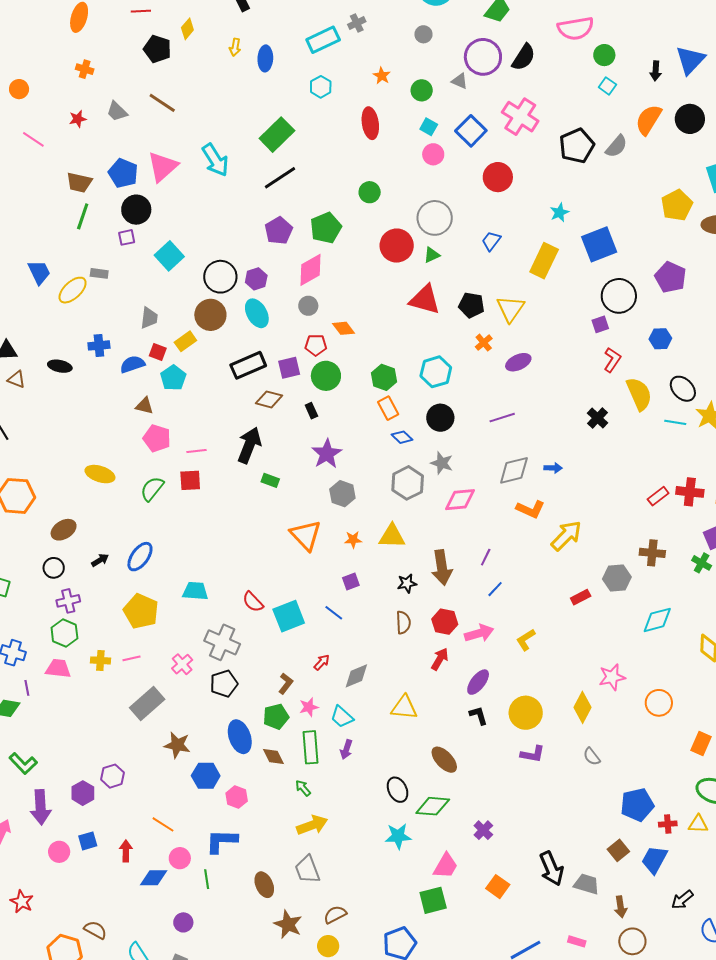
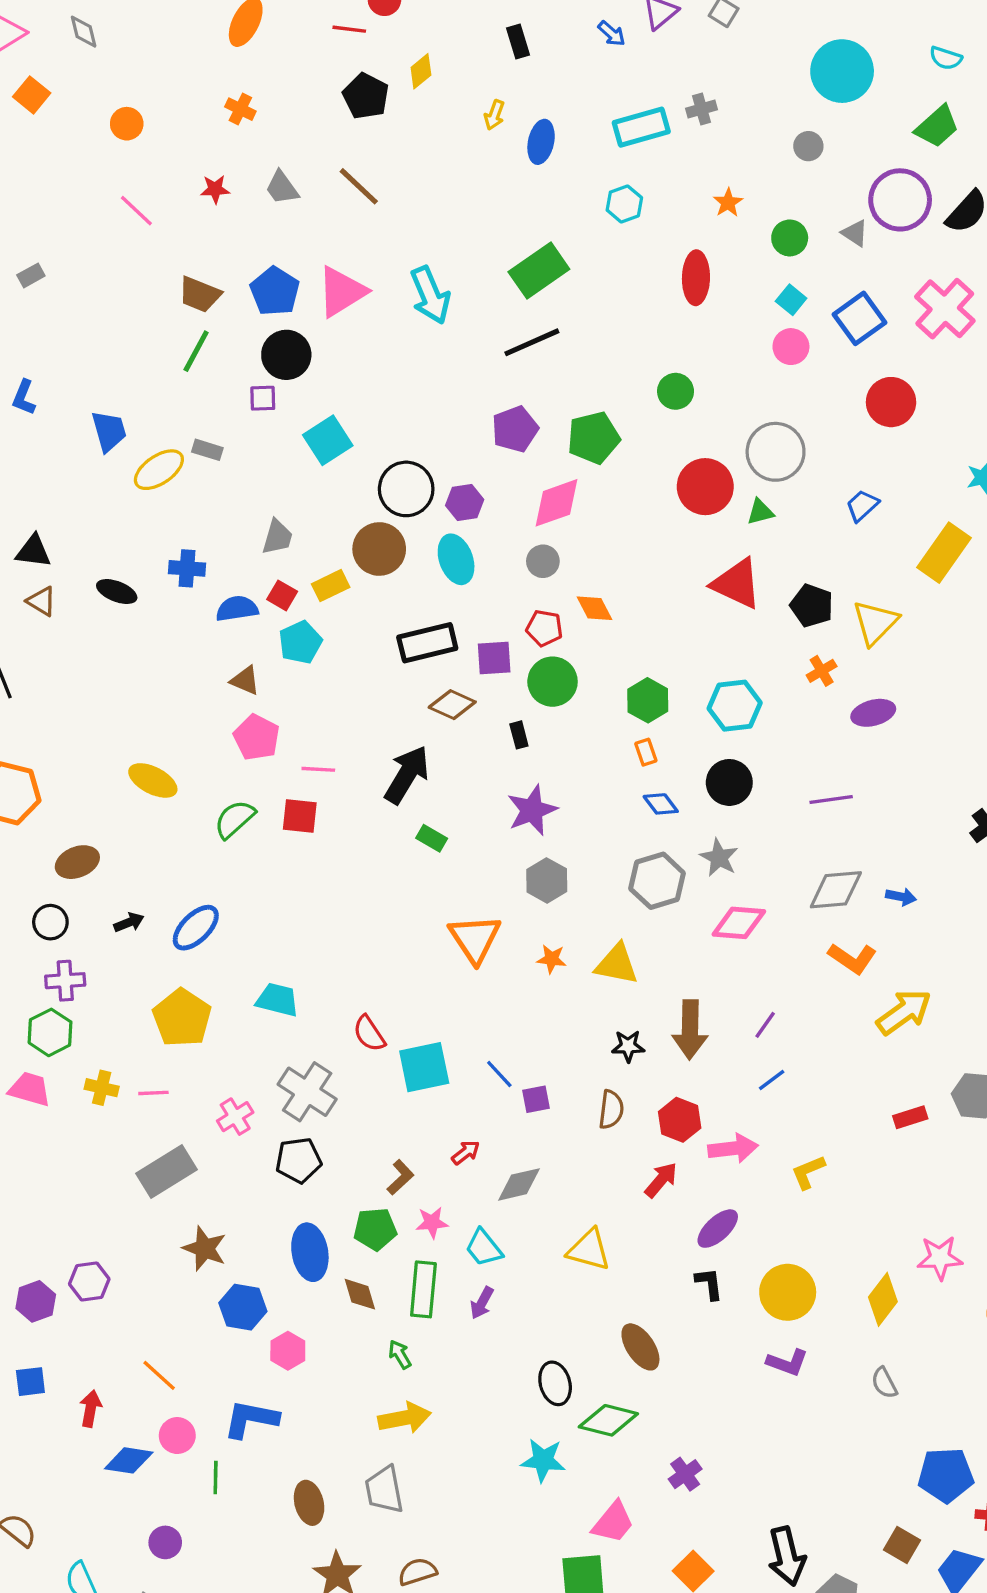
orange rectangle: (388, 408) -> (646, 752), size x0.7
purple square: (351, 581) -> (536, 1099), moved
brown square: (618, 850) -> (902, 1545), turned -30

